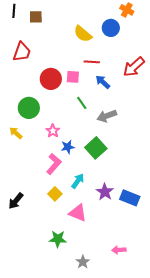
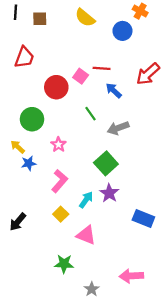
yellow semicircle: (83, 34) -> (85, 18), moved
pink square: (73, 77) -> (81, 76), moved, turned 32
blue star: (68, 147) -> (29, 163), moved
purple star: (105, 192) -> (109, 193), moved
pink arrow: (119, 250) -> (131, 276), size x1.5

